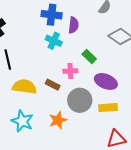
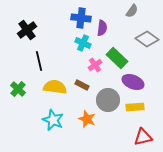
green rectangle: (89, 56) -> (117, 58), size x1.5
pink cross: (70, 71) -> (95, 65), moved, turned -32
orange star: (58, 120) -> (87, 119), turned -30

